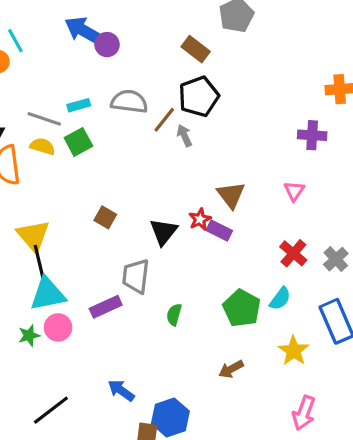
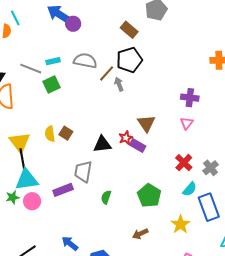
purple cross: (312, 135) -> (190, 98), moved
yellow semicircle: (42, 146) -> (50, 134), moved, turned -119
black triangle: (164, 232) -> (102, 144), turned 42
cyan semicircle: (280, 299) -> (190, 189), moved
green star: (29, 335) -> (13, 197), moved

